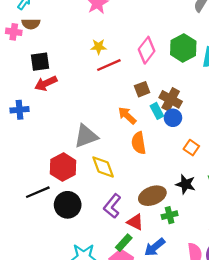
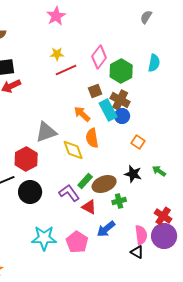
green hexagon: (183, 48) -> (121, 71), moved
cyan rectangle: (157, 111) -> (108, 110), size x1.5
yellow diamond: (103, 167) -> (73, 150), moved
purple L-shape: (112, 206) -> (69, 193), turned 105
green rectangle: (124, 243) -> (85, 181), moved

